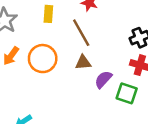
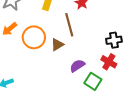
brown triangle: (83, 62) -> (57, 45), moved, turned -40

